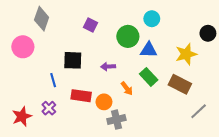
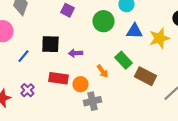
blue triangle: (149, 50) -> (134, 31), moved
purple arrow: (108, 67) -> (75, 53), moved
blue line: (53, 80) -> (23, 56), moved, turned 56
brown rectangle: (180, 84) -> (145, 76), moved

